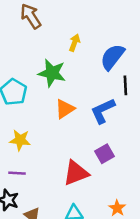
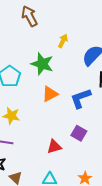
purple square: (105, 154) -> (79, 133), turned -35
red triangle: (76, 173) -> (54, 147), size x0.7

